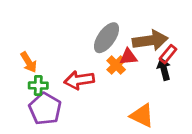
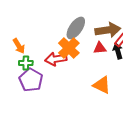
red triangle: (128, 57) -> (100, 48), moved
orange cross: (116, 65) -> (69, 48), moved, size x1.5

